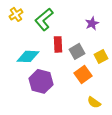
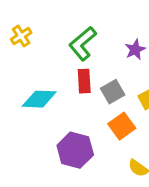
green L-shape: (44, 19) -> (83, 44), moved
purple hexagon: (41, 81) -> (75, 150), moved

